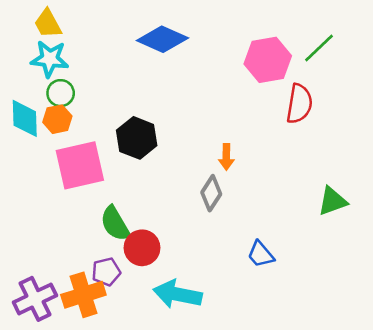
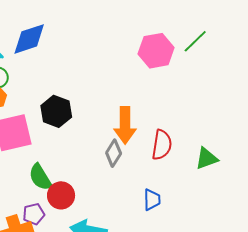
blue diamond: (162, 39) -> (29, 39), moved, turned -42
red semicircle: (299, 104) -> (162, 145), moved
orange arrow: (226, 157) -> (125, 125), size x1.8
blue trapezoid: (261, 254) -> (152, 200), turned -140

